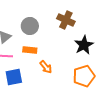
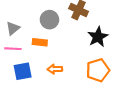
gray circle: (30, 26) -> (49, 20), moved
orange arrow: (46, 67) -> (55, 69), moved, turned 128

